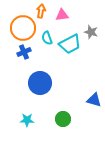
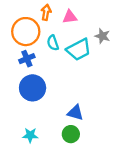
blue circle: (40, 83) -> (33, 88), moved
blue triangle: (94, 100) -> (75, 113), moved

